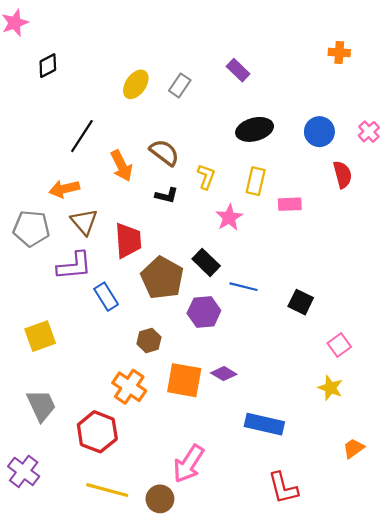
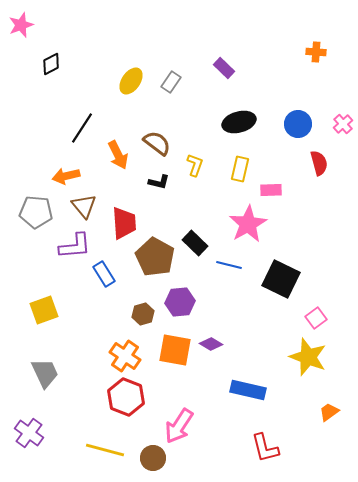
pink star: (229, 217) -> (248, 224), moved, size x1.5
black square: (301, 302) -> (281, 279), size x1.6
purple hexagon: (204, 312) -> (180, 302), moved
yellow star: (330, 388) -> (308, 357), size x1.6
red hexagon: (97, 432) -> (126, 397), moved

